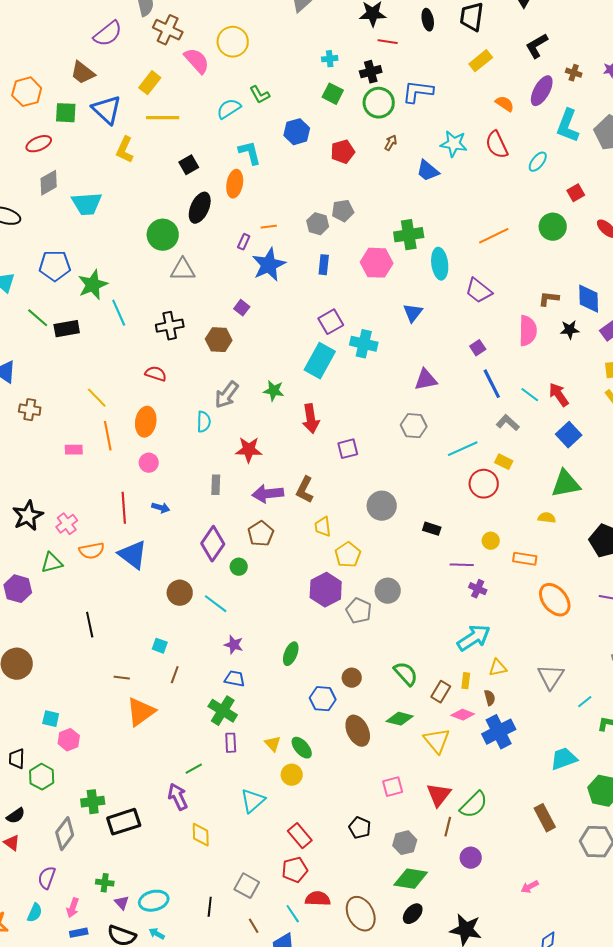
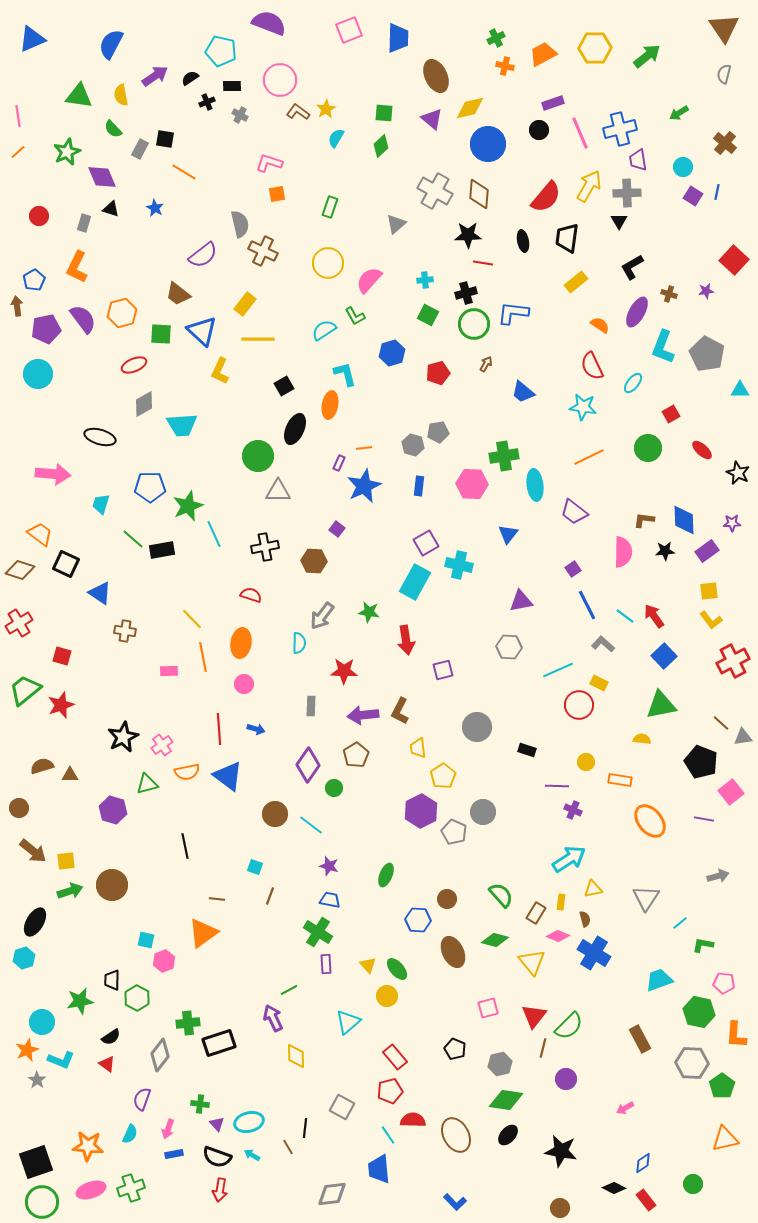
pink semicircle: (197, 61) -> (369, 280), moved, turned -96
cyan star: (454, 144) -> (583, 407), moved
orange triangle: (141, 712) -> (203, 933), moved
blue cross: (499, 732) -> (594, 953), turned -32
brown line: (254, 926) -> (288, 1147), moved

